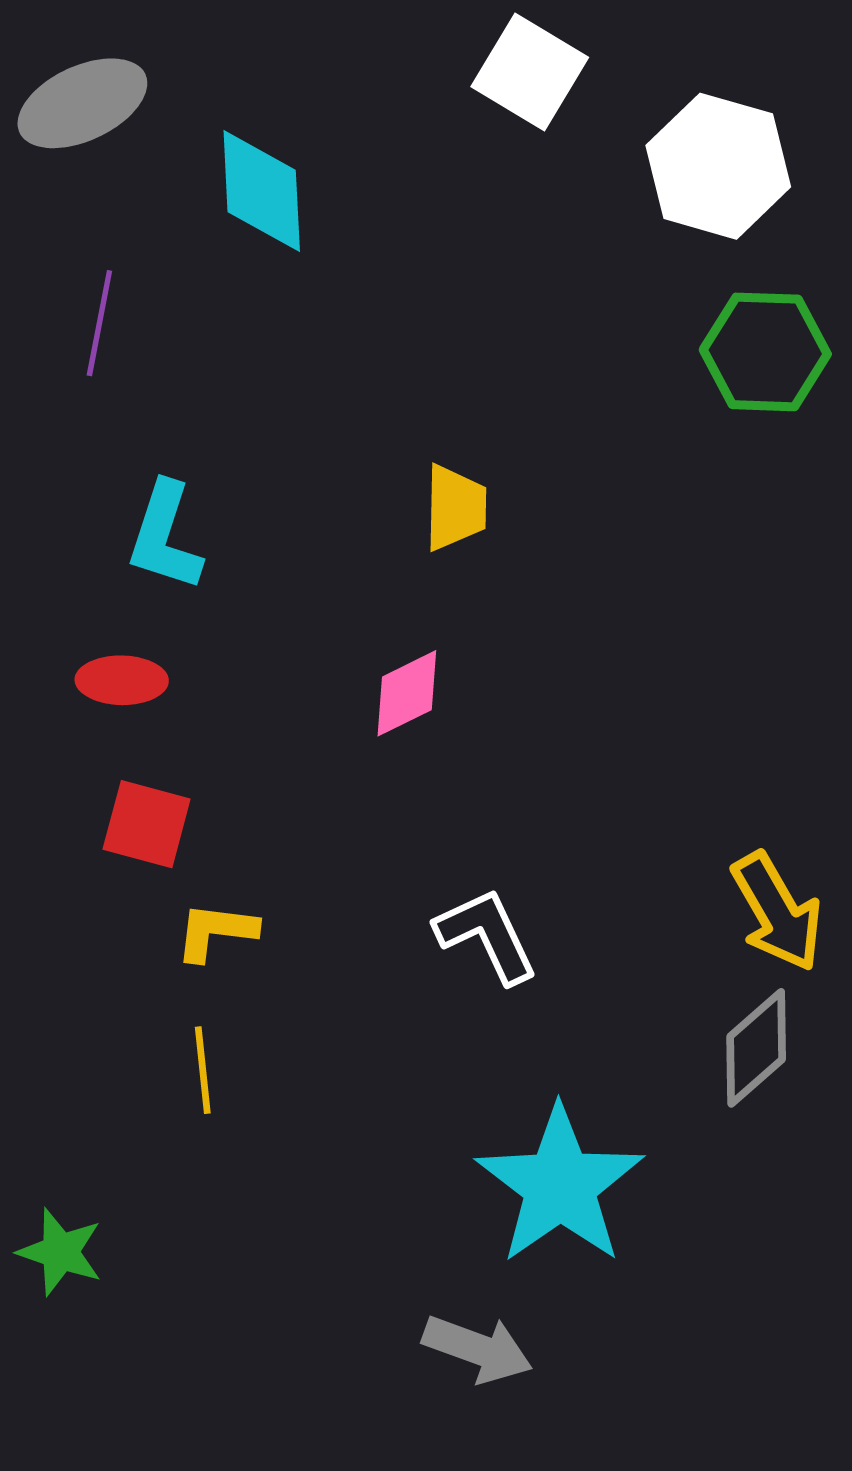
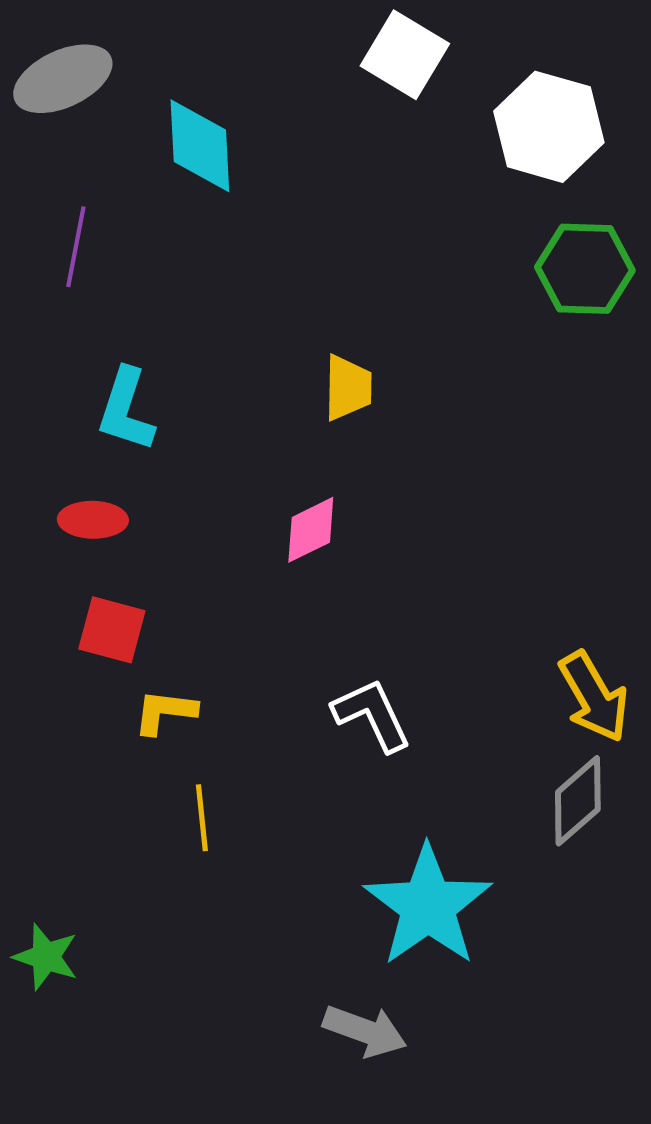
yellow line: (203, 1070) -> (202, 818), moved

